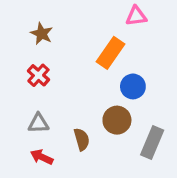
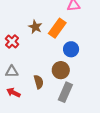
brown star: (42, 34) -> (35, 27), moved
gray rectangle: (152, 143) -> (65, 92), moved

